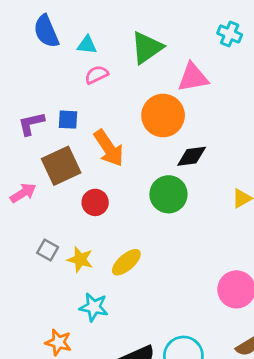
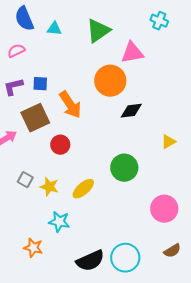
pink semicircle: (96, 75) -> (16, 51), moved
green circle: (168, 194) -> (124, 168), moved

